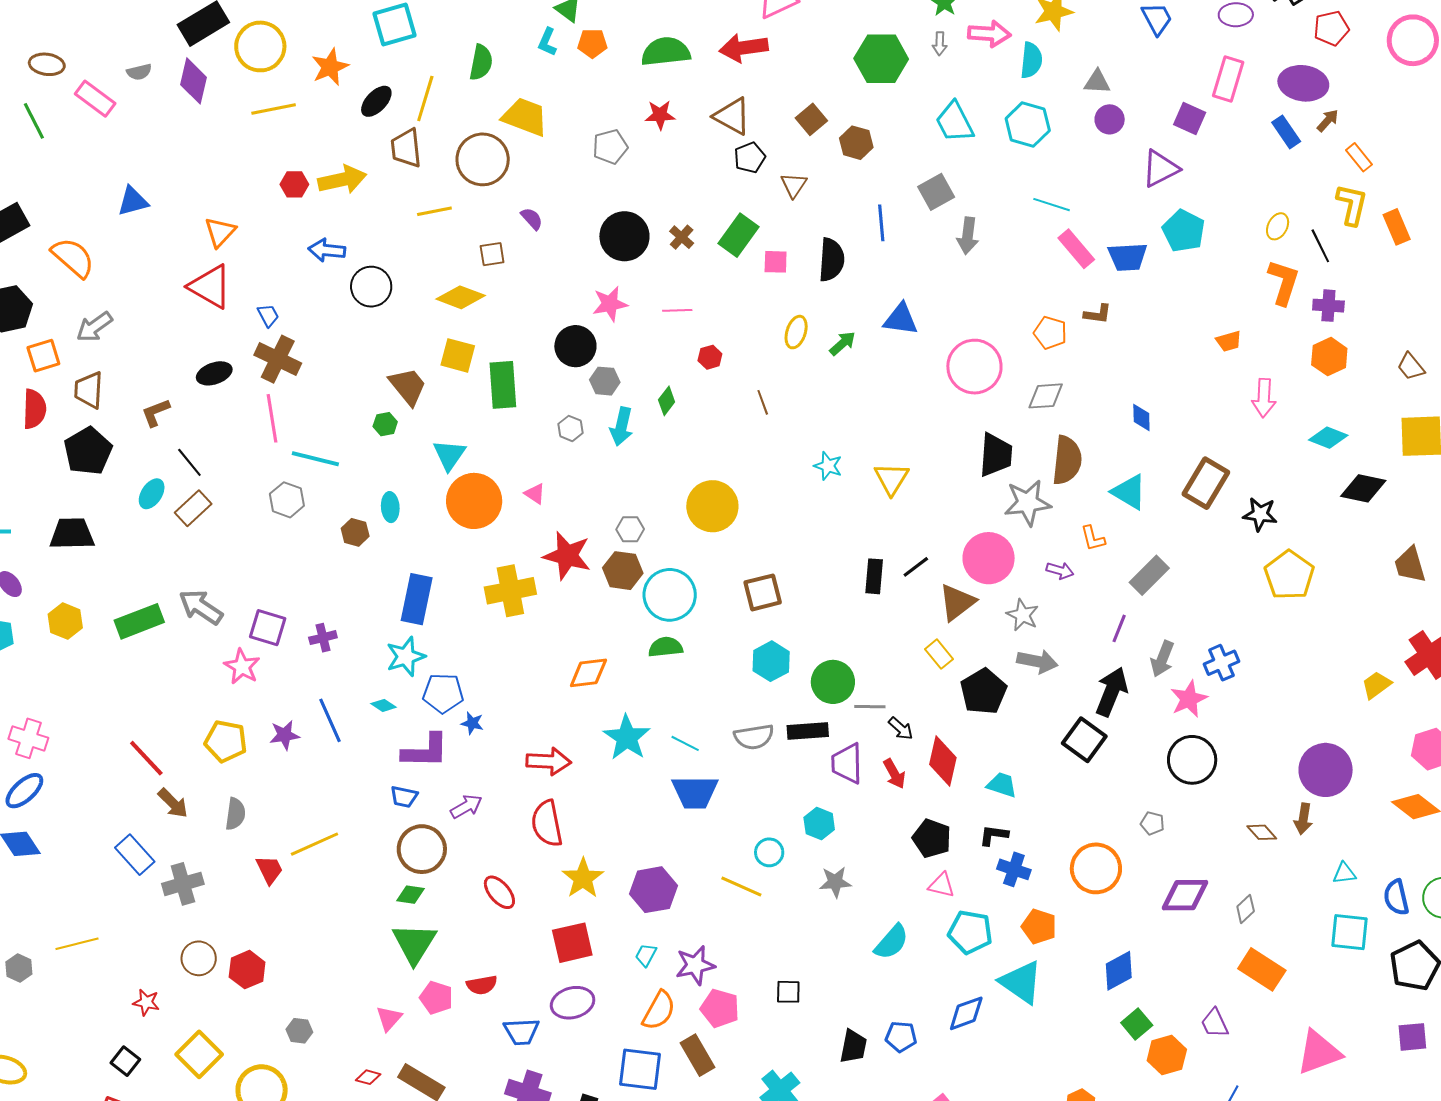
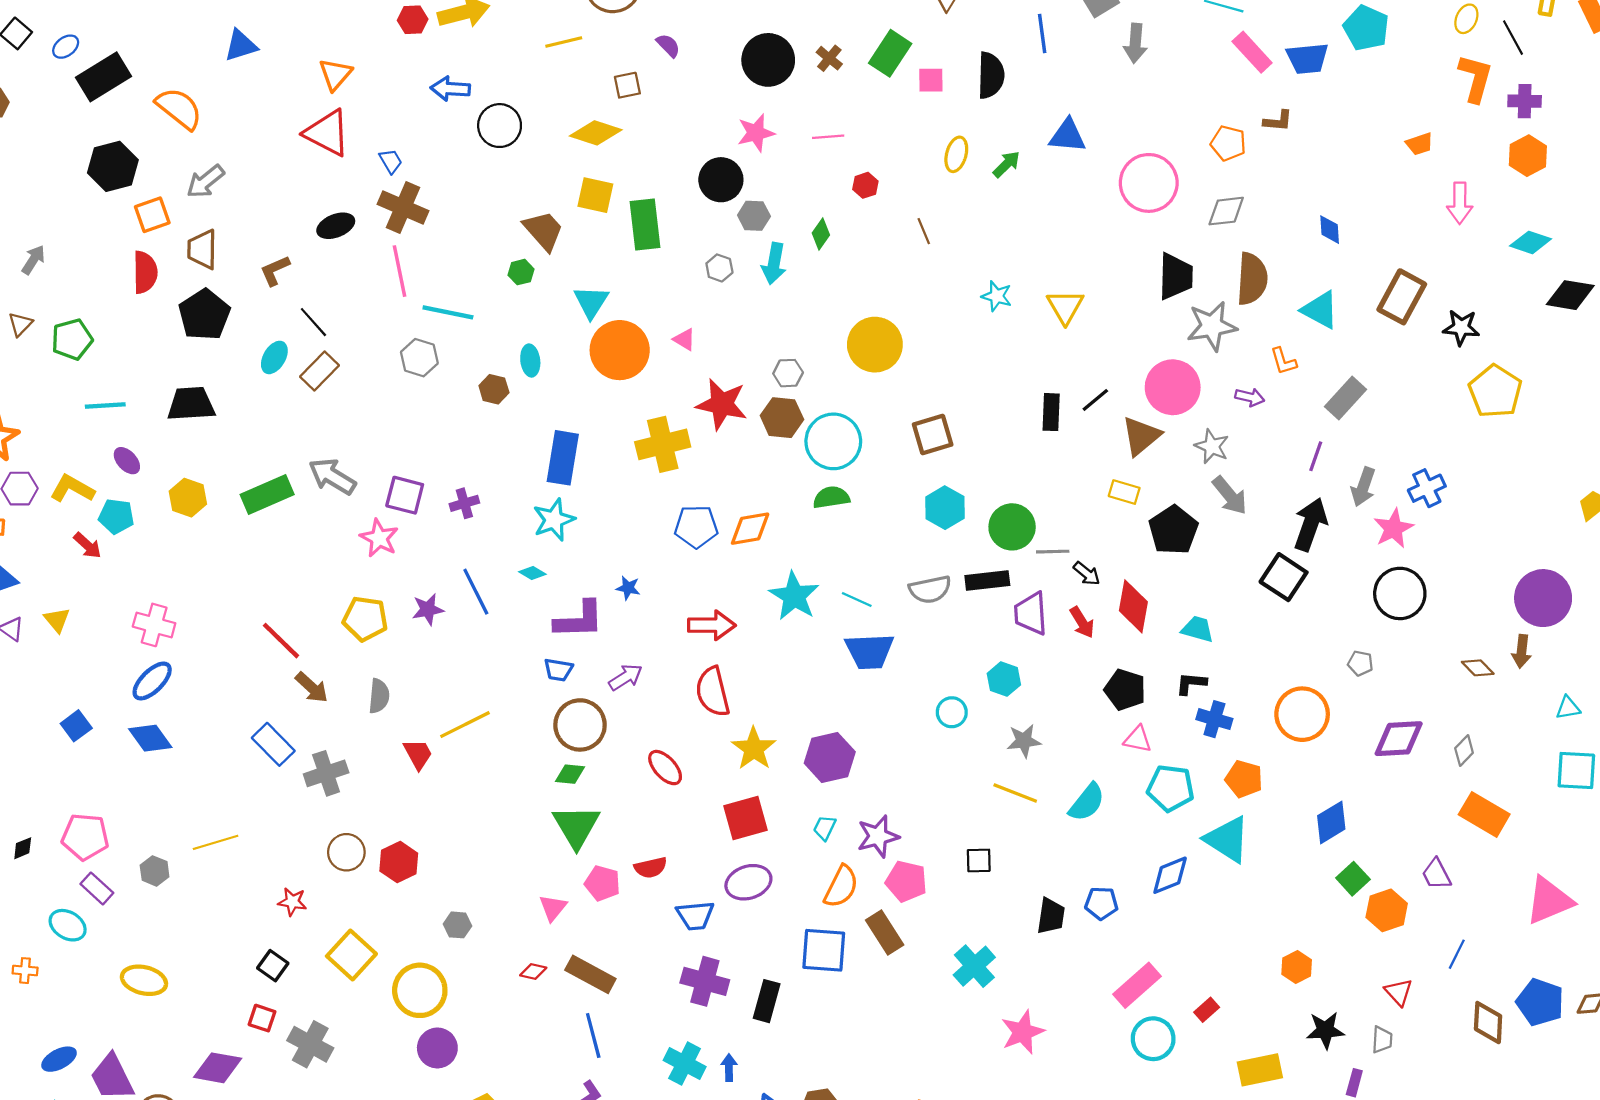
yellow rectangle: (939, 654) -> (1124, 492), turned -32
gray arrow: (1037, 661) -> (1230, 495), turned 42
blue pentagon: (443, 693) -> (696, 527), moved
yellow line: (741, 886) -> (1015, 793), moved

